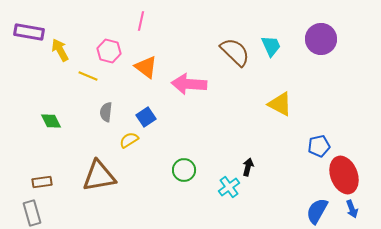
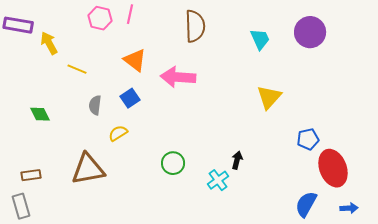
pink hexagon: (109, 51) -> (100, 18), moved
brown semicircle: (235, 52) -> (195, 26), moved, turned 44
yellow triangle: (280, 104) -> (269, 97), turned 44
blue square: (146, 117) -> (130, 98), moved
blue arrow: (352, 209) -> (349, 208), moved, turned -72

